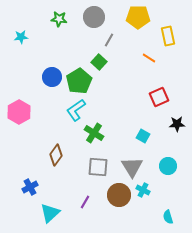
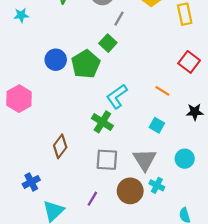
orange line: (149, 58) -> (162, 91), moved
red square: (159, 97) -> (189, 62), moved, turned -30
cyan L-shape: (76, 110) -> (117, 96), moved

